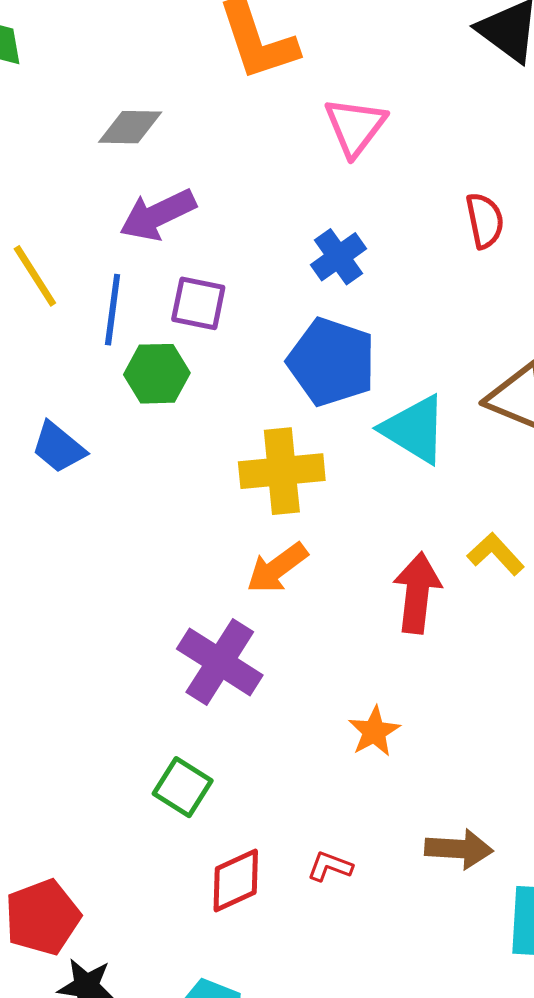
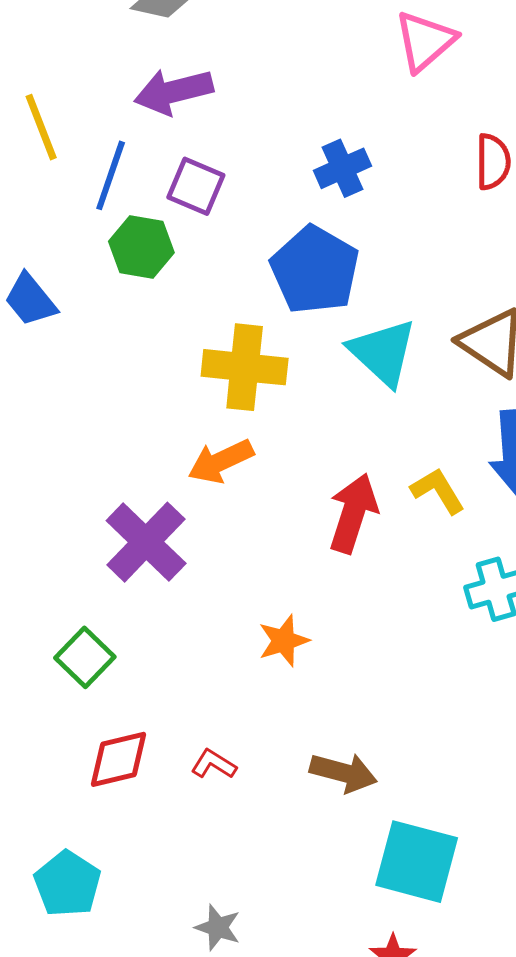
pink triangle: (355, 127) -> (425, 41), moved

